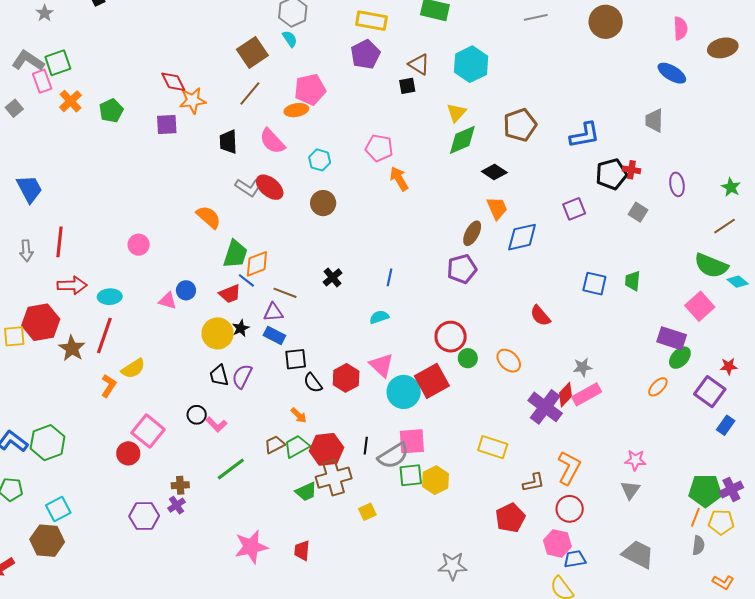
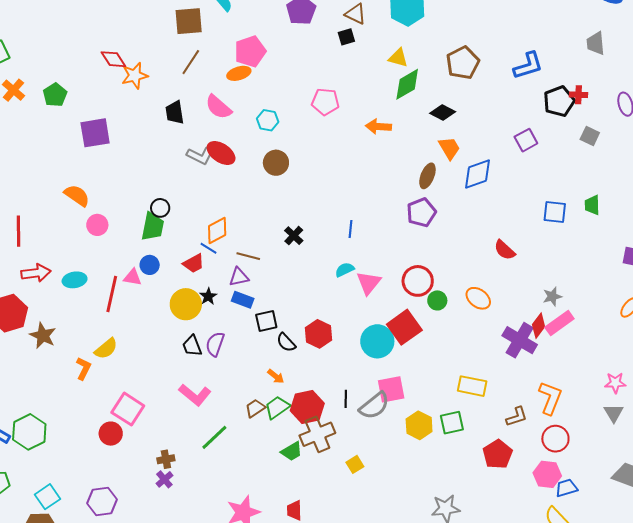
brown square: (252, 52) -> (189, 21), turned 36
yellow triangle: (456, 113) -> (398, 58), turned -50
purple square: (167, 125) -> (95, 133), moved, size x1.4
orange arrow: (399, 179) -> (378, 127), moved, turned -50
orange semicircle: (209, 217) -> (77, 195), moved
green trapezoid: (235, 254) -> (153, 227), moved
red line: (104, 335) -> (112, 294), moved
pink triangle: (381, 365) -> (369, 283), moved, turned 32
black circle: (197, 415) -> (160, 208), moved
pink L-shape: (216, 424) -> (195, 395), size x1.5
green square: (411, 475) -> (452, 423), moved
purple hexagon: (144, 516) -> (102, 501), moved

